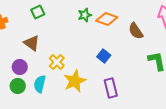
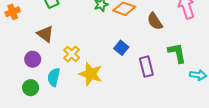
yellow star: (75, 81) -> (91, 74), turned -30
green circle: (18, 86) -> (31, 88), moved
purple rectangle: (111, 88) -> (146, 67), moved

